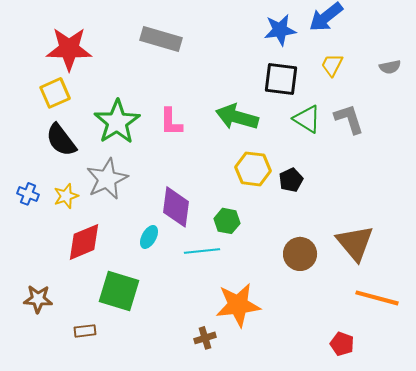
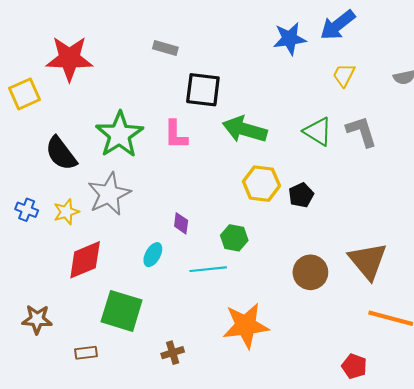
gray rectangle: (161, 39) -> (165, 48), size x0.6
black square: (281, 79) -> (203, 90), moved
yellow square: (55, 93) -> (25, 94), moved
purple diamond: (176, 207) -> (181, 223), size x0.5
brown cross: (205, 338) -> (173, 353), moved

